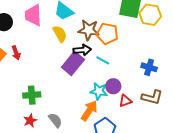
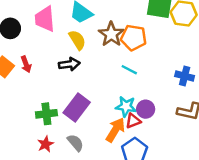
brown star: (89, 30) -> (111, 34), turned 30
black arrow: (82, 50) -> (69, 64), moved
purple rectangle: (73, 63) -> (77, 108), moved
purple circle: (113, 86) -> (146, 109), moved
red triangle: (125, 101) -> (133, 121), moved

